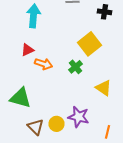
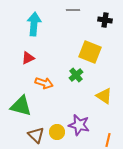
yellow square: (90, 44) -> (90, 52), turned -30
orange arrow: (44, 64) -> (44, 83), moved

